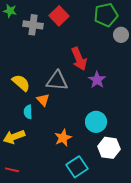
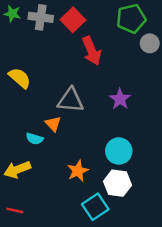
gray cross: (33, 25) -> (41, 17), moved
red arrow: (79, 59) -> (92, 51), moved
yellow semicircle: (21, 83) -> (20, 78), moved
cyan semicircle: (28, 112) -> (35, 139), turned -72
white hexagon: (109, 148) -> (118, 183), moved

